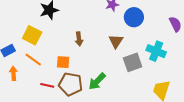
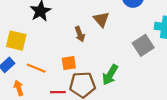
yellow square: (32, 35) -> (16, 41), moved
brown triangle: (116, 41) -> (101, 19), moved

